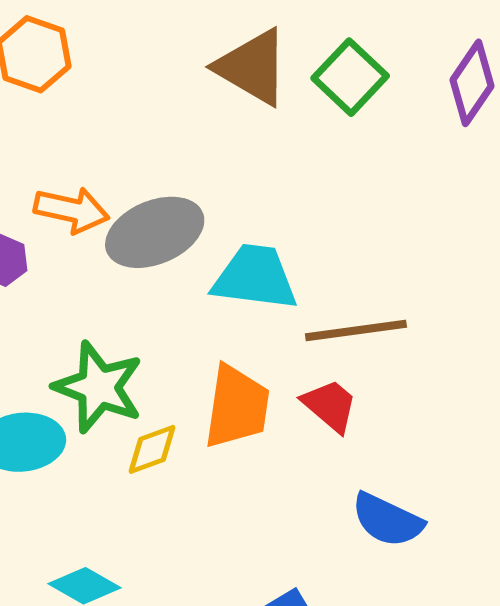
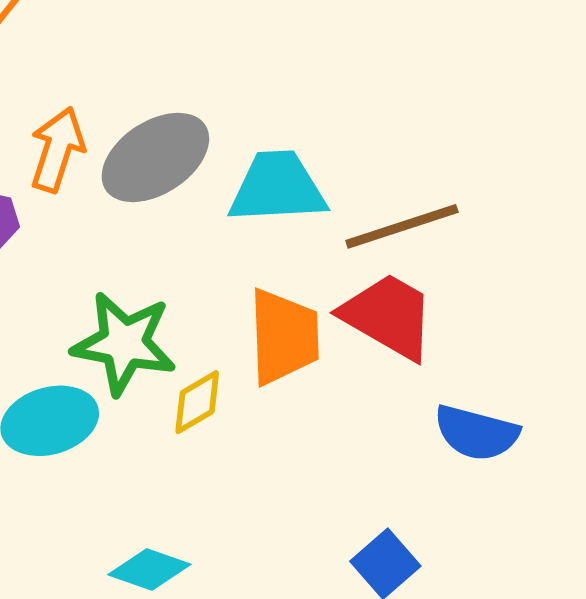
orange arrow: (72, 210) -> (57, 150), turned -74
red trapezoid: (330, 405) -> (388, 316), size x1.5

